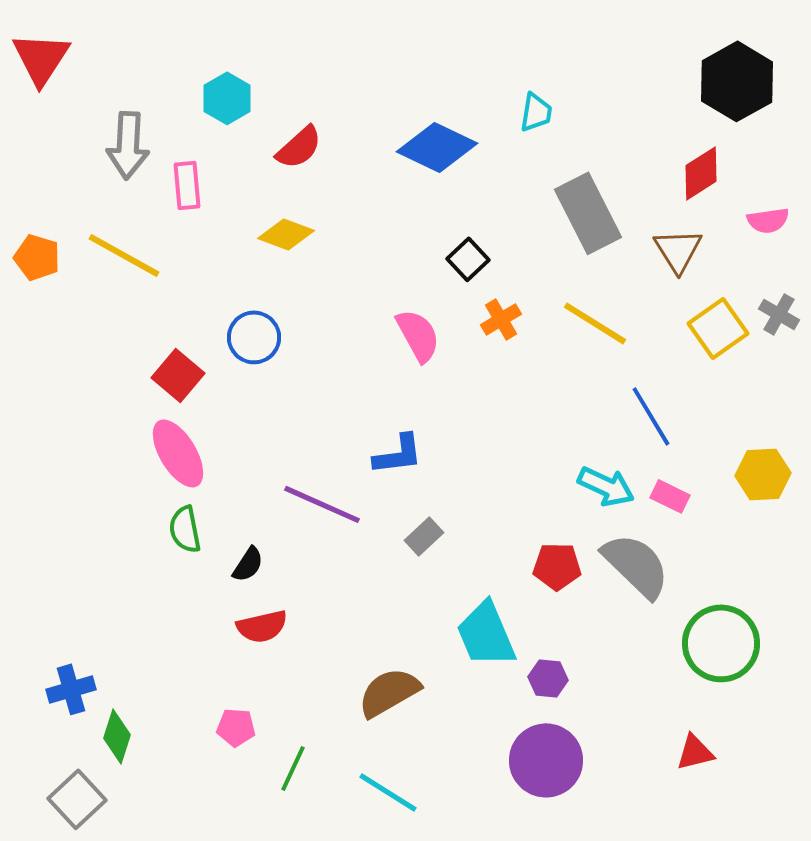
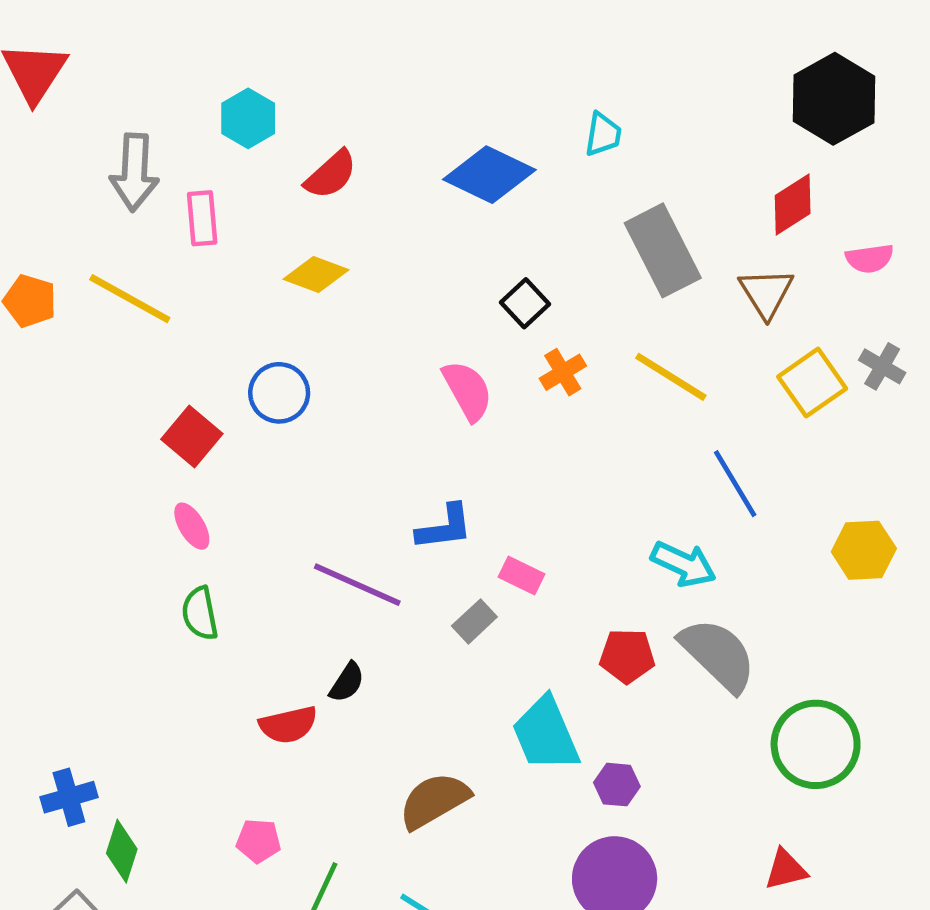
pink ellipse: (178, 453) -> (192, 526), size x0.6
pink rectangle: (670, 496) -> (522, 575), moved
black semicircle: (248, 564) -> (347, 682), moved

